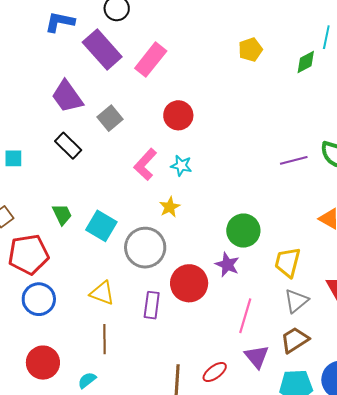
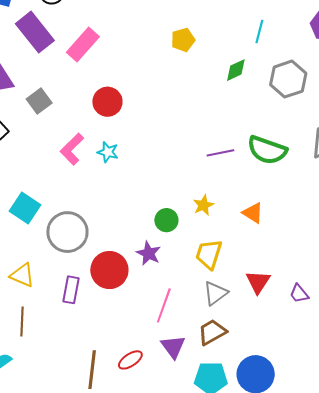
green diamond: (306, 62) -> (236, 70), moved
yellow star: (170, 207) -> (203, 205), moved
green circle: (243, 231) -> (166, 220), size x0.7

